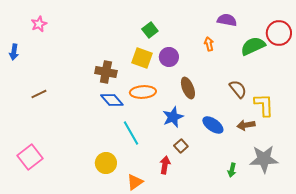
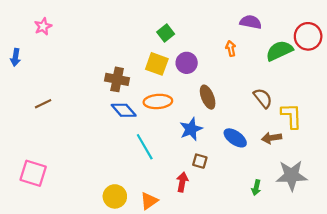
brown square: (181, 146) -> (200, 161), turned -32
pink square: (30, 157) -> (33, 173), turned -35
yellow circle: (106, 163) -> (115, 196), moved

